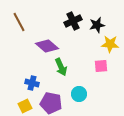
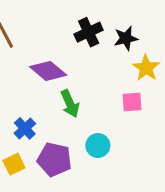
yellow star: (110, 44) -> (146, 68), turned 30
blue cross: (32, 83) -> (25, 128), turned 32

